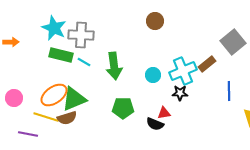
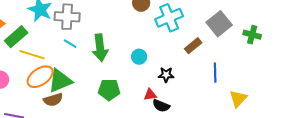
green rectangle: (61, 55) -> (16, 37), moved, turned -55
cyan cross: (183, 71) -> (169, 18), moved
yellow line: (46, 117) -> (32, 55), moved
black semicircle: (155, 124) -> (161, 106), moved

